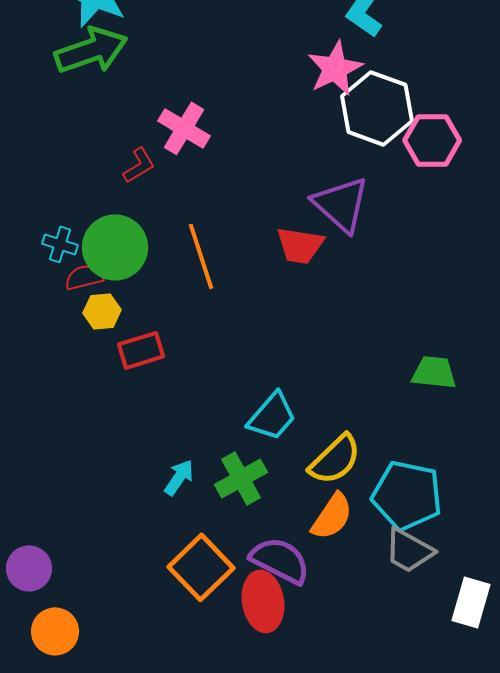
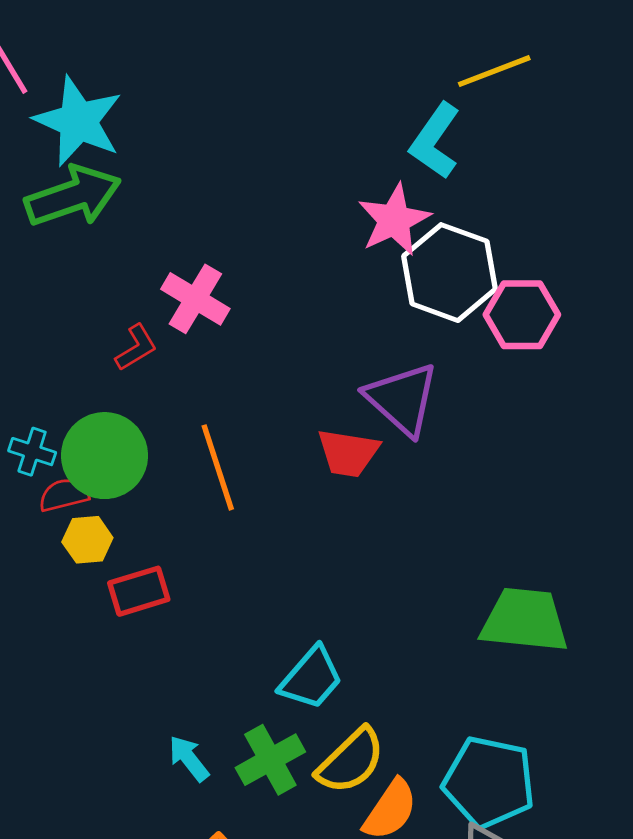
green trapezoid: (434, 372) -> (525, 620), size x1.5
yellow semicircle: (335, 459) -> (351, 761), moved
cyan arrow: (179, 477) -> (189, 758), turned -72

